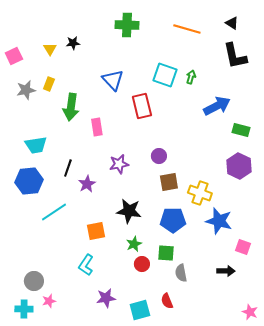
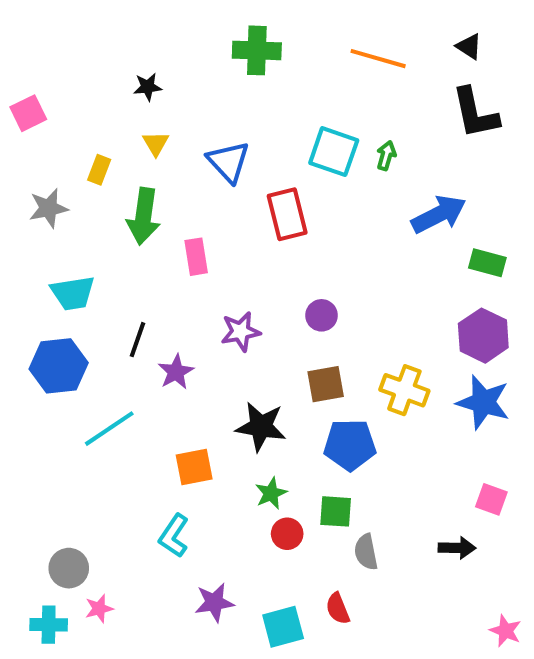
yellow triangle: (50, 49) -> (156, 143), moved
gray star: (26, 90) -> (49, 208), moved
brown square: (169, 182) -> (326, 384), moved
blue star: (219, 221) -> (483, 402), moved

